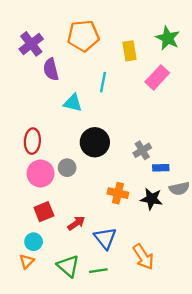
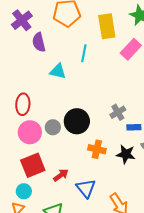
yellow rectangle: (130, 51) -> (107, 26), size x1.4
black circle: (95, 142) -> (77, 121), moved
red square: (44, 212) -> (33, 165), size x1.4

